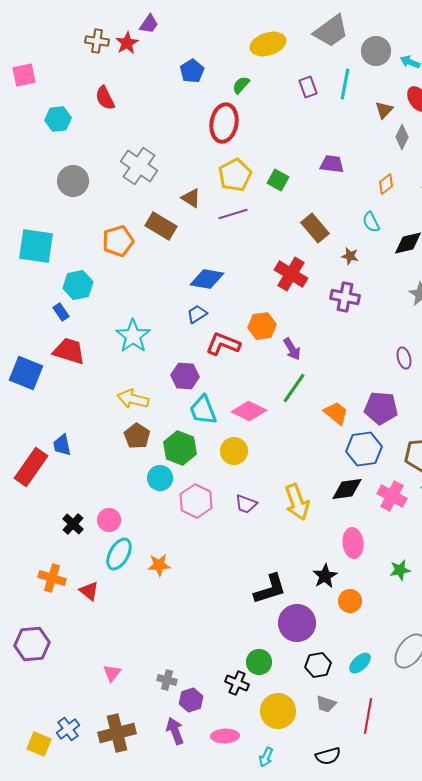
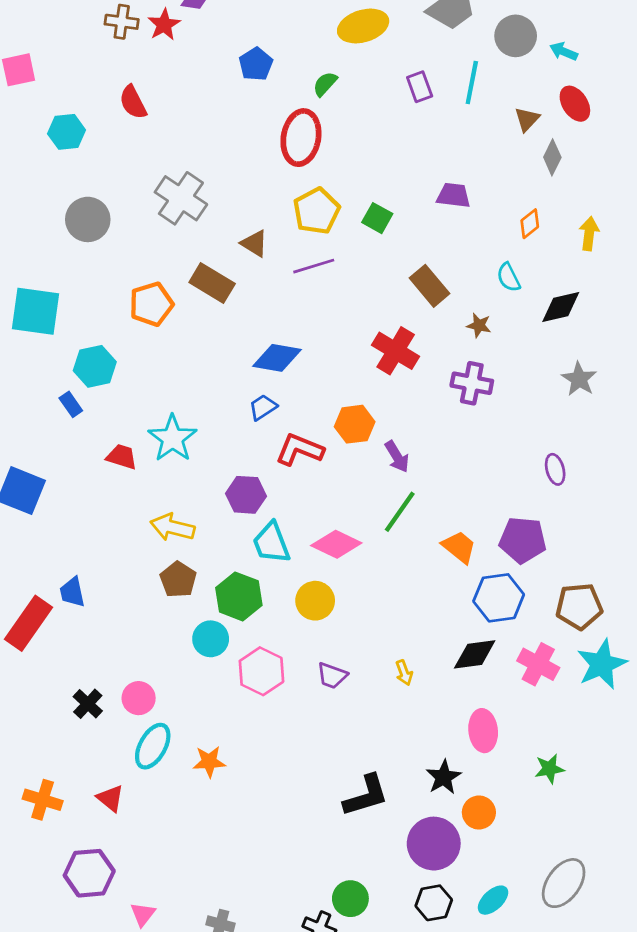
red trapezoid: (69, 351) -> (122, 457), moved, size x0.7
yellow arrow: (297, 502) -> (404, 673), size x0.5
orange cross: (52, 578) -> (43, 800), moved
purple circle: (297, 623) -> (434, 844), moved
purple hexagon: (32, 644) -> (89, 873), moved

